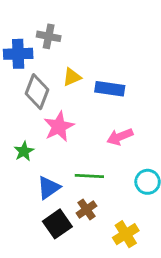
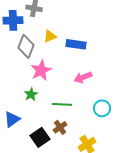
green star: (24, 151) -> (31, 94), moved
blue triangle: (49, 188) -> (12, 119), moved

